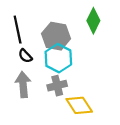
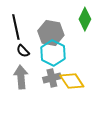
yellow diamond: (79, 105) -> (72, 81), moved

